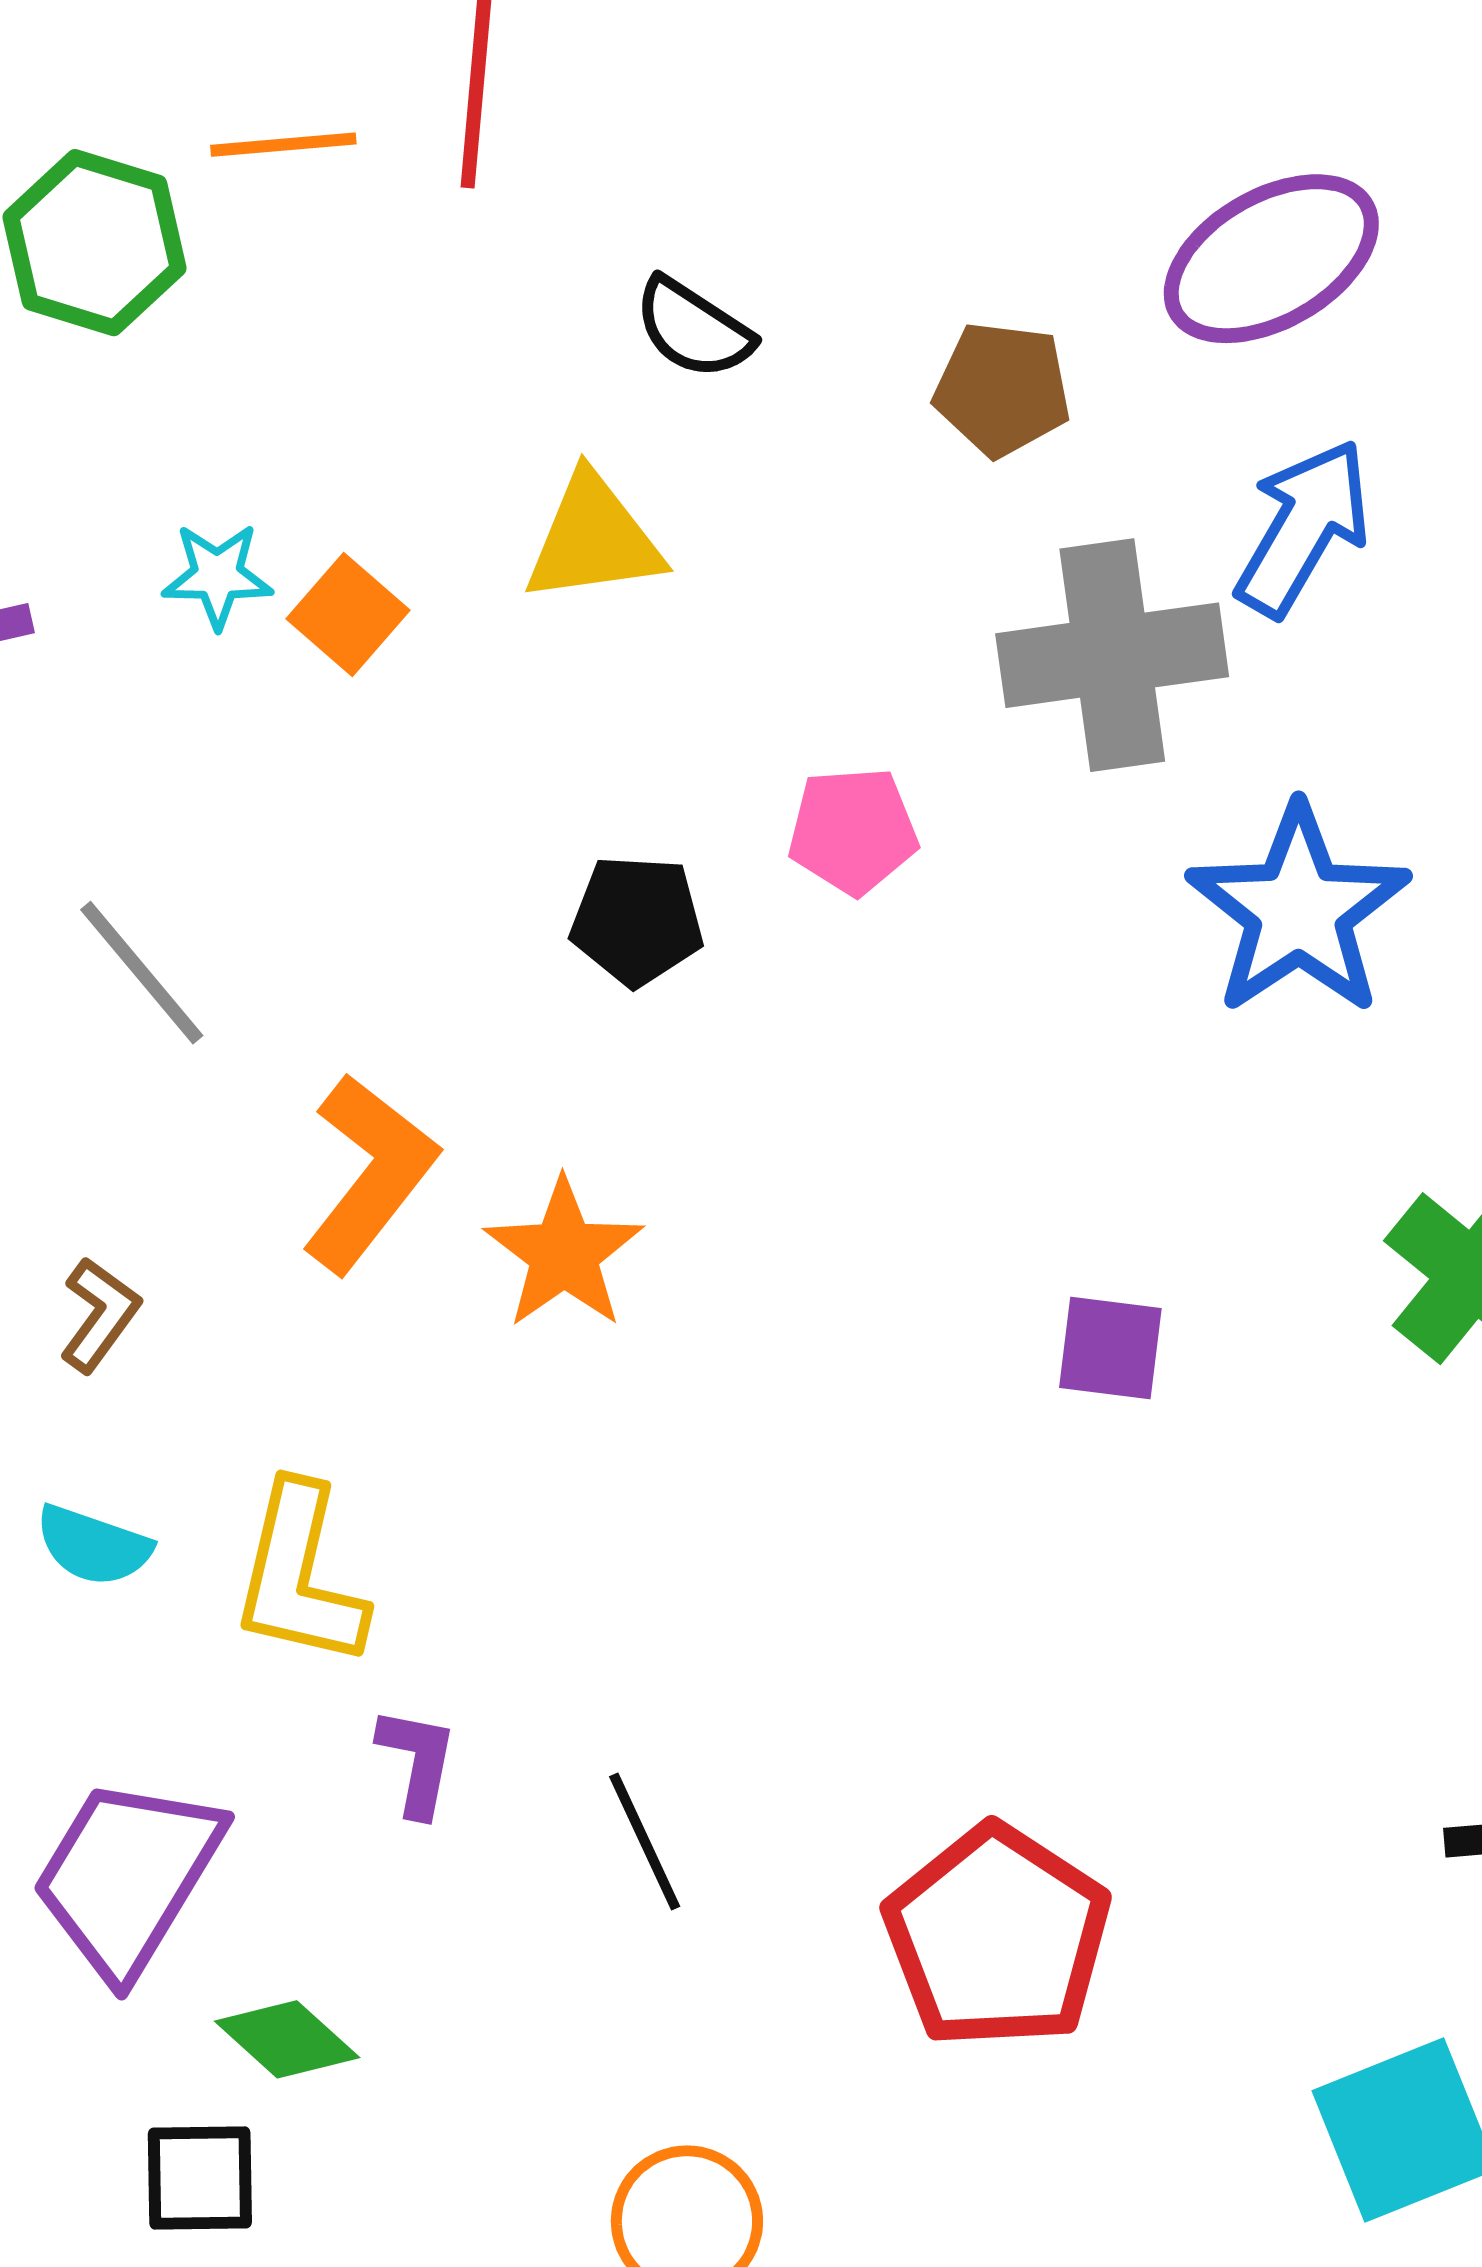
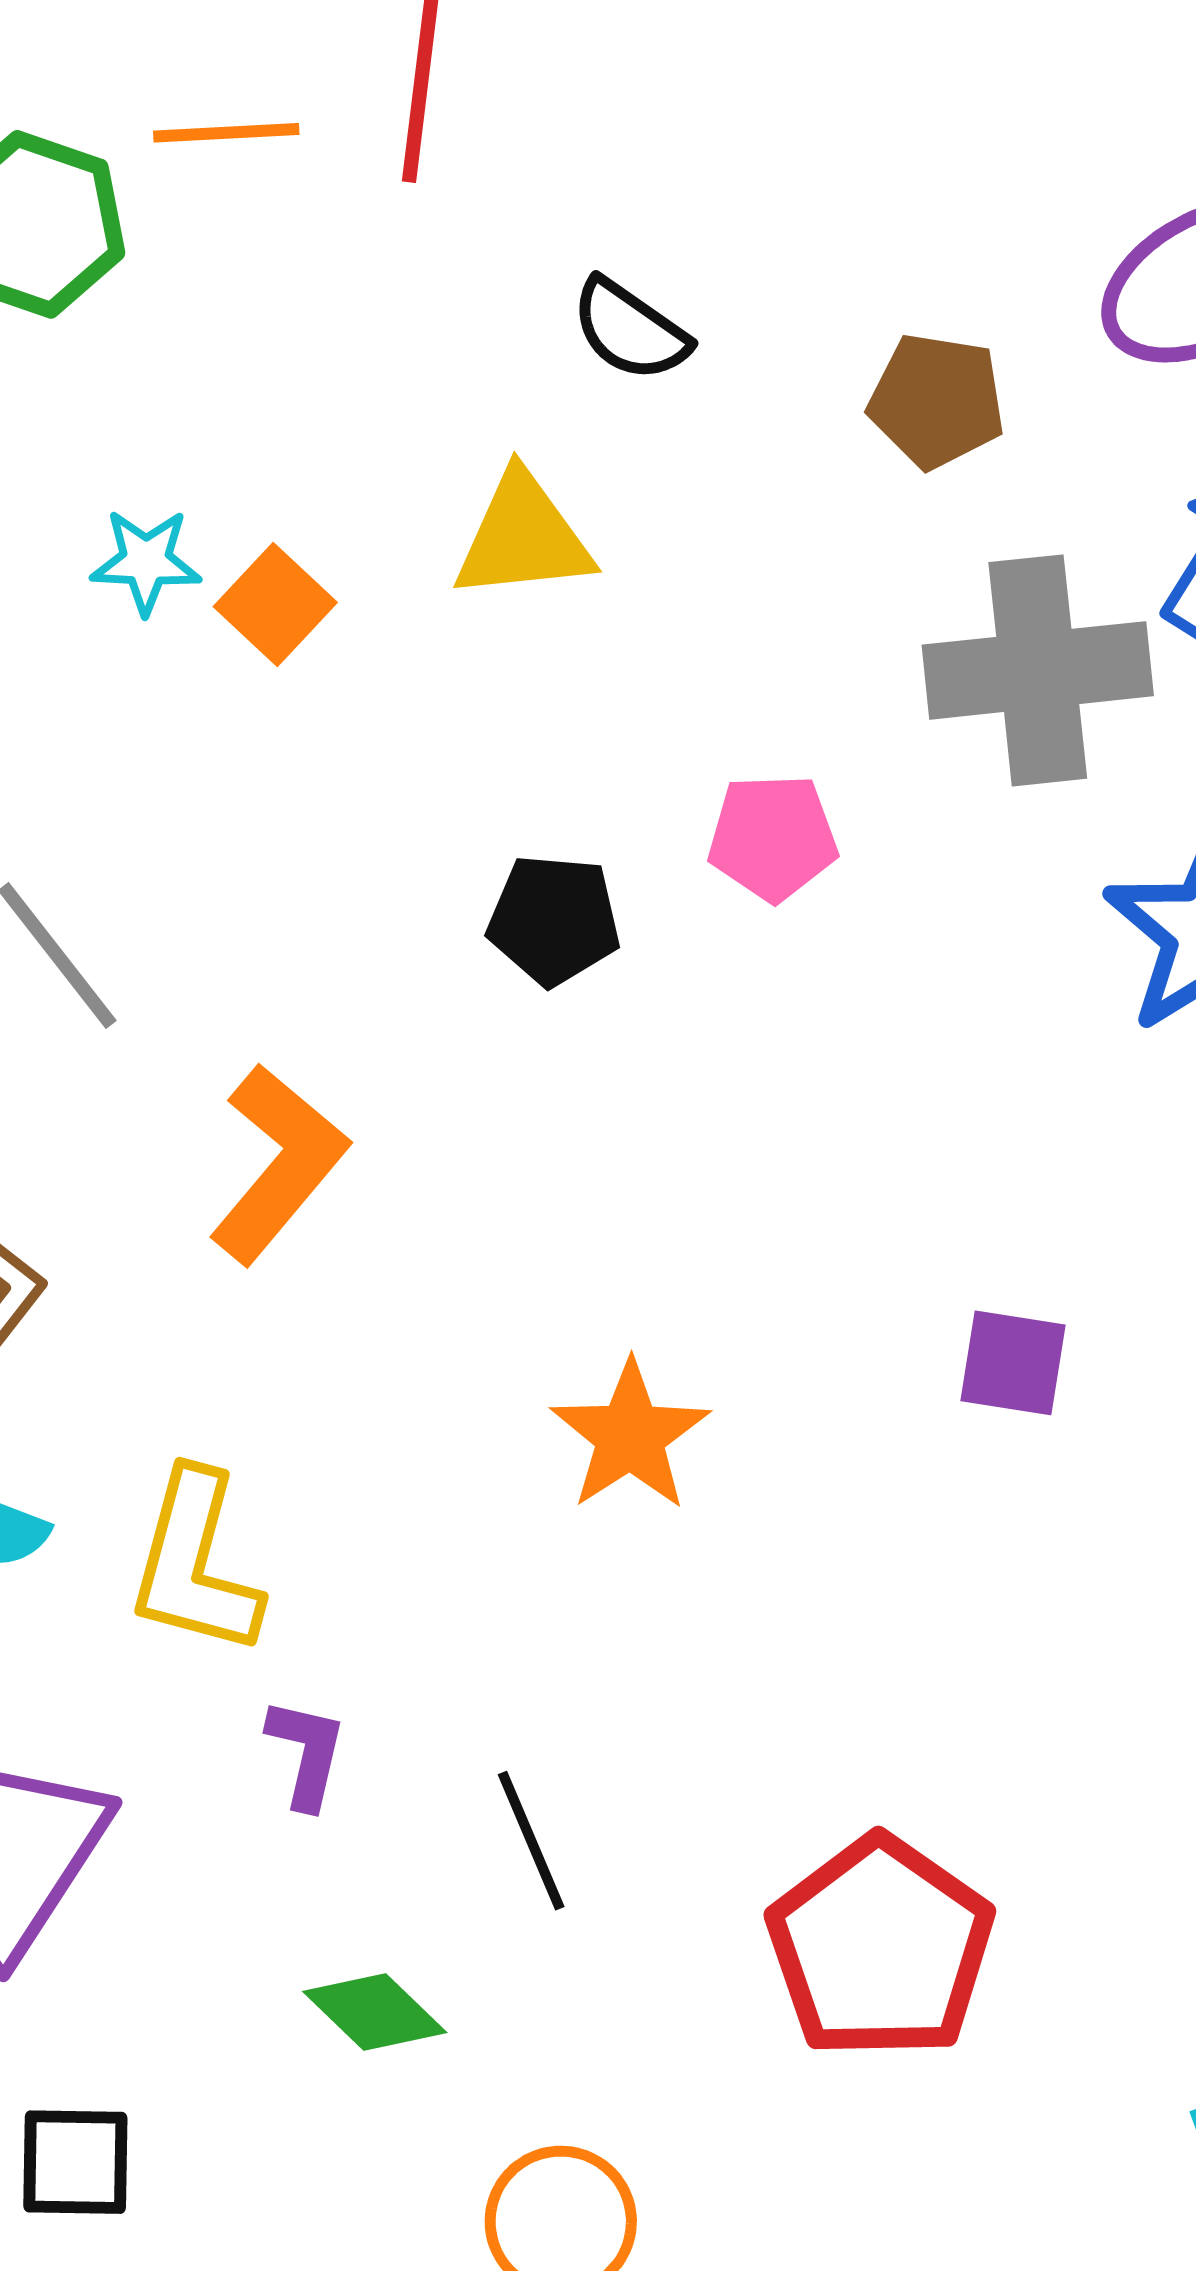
orange star: (564, 1254) -> (630, 1436), moved
green diamond: (287, 2039) -> (375, 2012), moved

